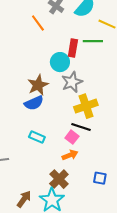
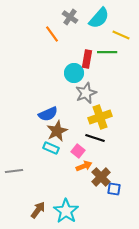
brown star: (38, 85) -> (57, 131), moved
pink square: (72, 137) -> (78, 151), moved
brown cross: (59, 179) -> (101, 177), moved

